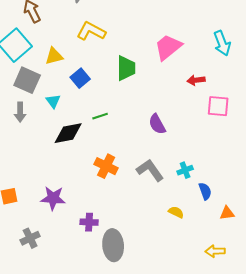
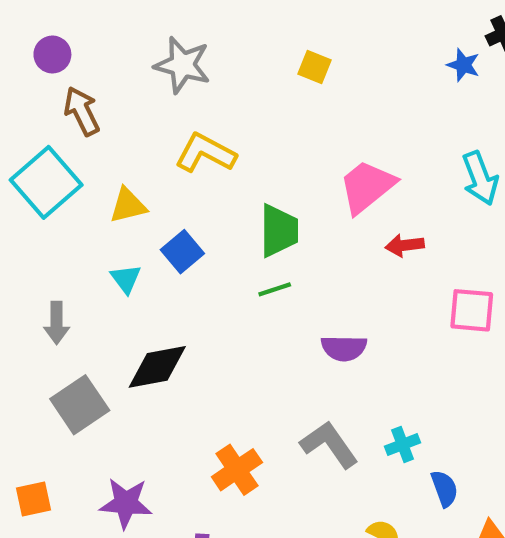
gray square: (27, 80) -> (80, 405), moved, turned 32
red arrow: (196, 80) -> (405, 245), moved
cyan triangle: (53, 101) -> (126, 279), moved
green line: (100, 116) -> (275, 289), moved
purple semicircle: (157, 124) -> (344, 348), turned -60
orange cross: (106, 166) -> (237, 470), moved, turned 30

